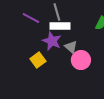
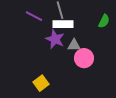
gray triangle: (71, 47) -> (74, 45), turned -40
yellow square: (38, 60) -> (41, 83), moved

